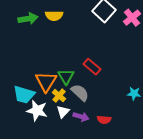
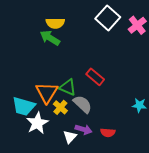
green arrow: (28, 19) -> (50, 38), moved, turned -138
green triangle: (66, 77) -> (68, 87), turned -36
white star: (37, 111) -> (37, 123), turned 30
white triangle: (63, 112) -> (70, 137), moved

